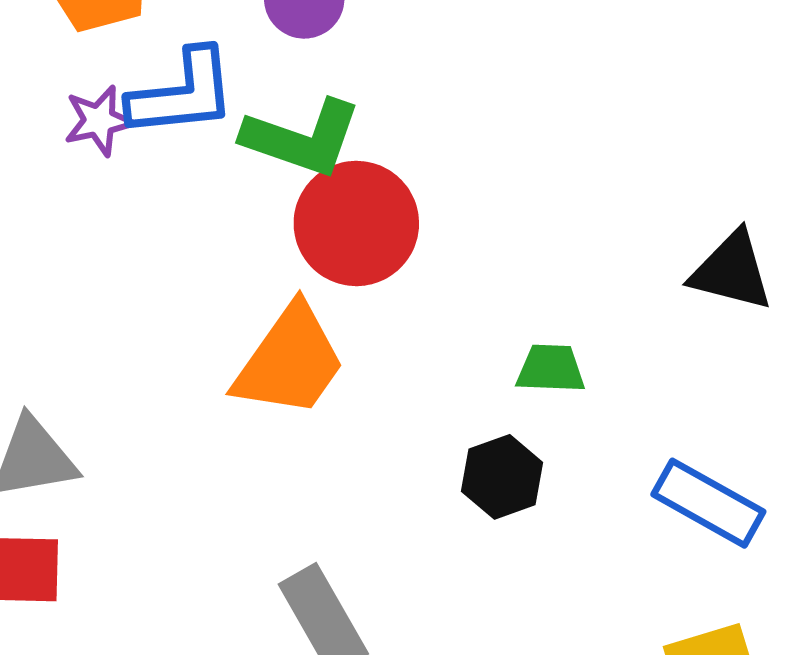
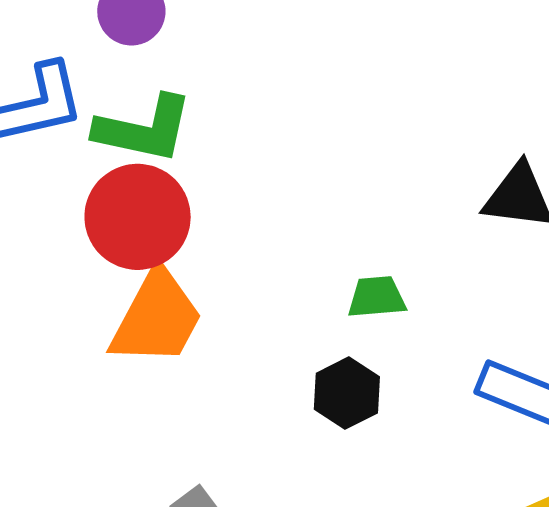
red circle: (356, 223) -> (138, 217), moved

